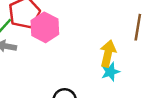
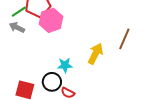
cyan star: (110, 72) -> (65, 65), moved

